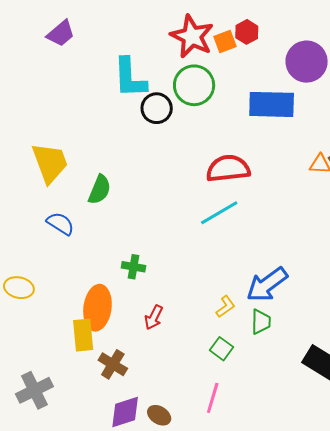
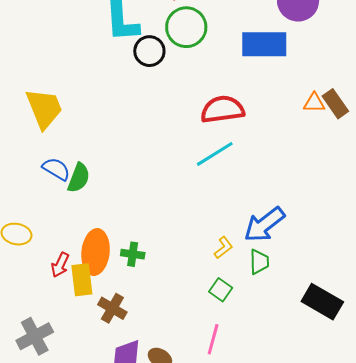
green semicircle: (100, 190) -> (79, 178), moved
green cross: (133, 267) -> (133, 254), moved
red arrow: (154, 317) -> (60, 265), moved

